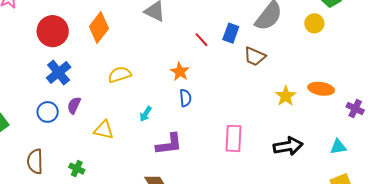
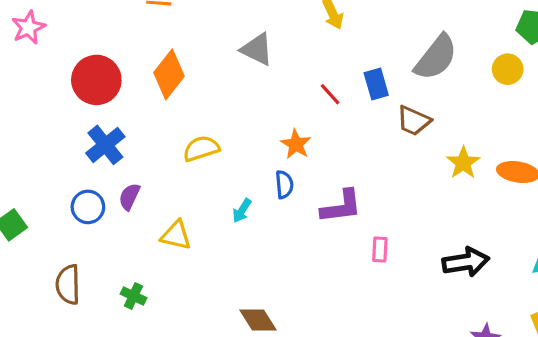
blue rectangle: (231, 33) -> (376, 84), turned -36
yellow star: (286, 96) -> (463, 163), moved
blue semicircle: (185, 98) -> (284, 185), moved
pink rectangle: (233, 138) -> (380, 249), size x0.6
purple L-shape: (169, 144) -> (341, 206), moved

